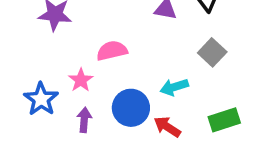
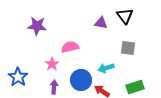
gray square: (212, 52) -> (128, 48), turned -35
blue star: (41, 99) -> (18, 77), moved

